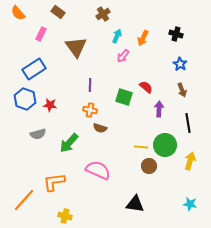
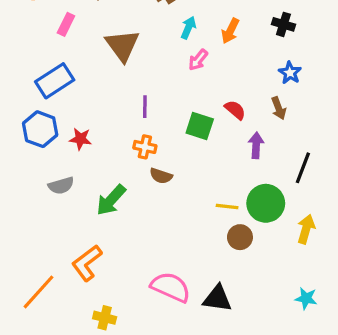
brown arrow: (182, 90) -> (279, 108), moved
black line: (188, 123) -> (303, 168), turned 30
pink semicircle: (98, 170) -> (171, 287), moved
orange L-shape: (54, 182) -> (87, 263), turned -30

